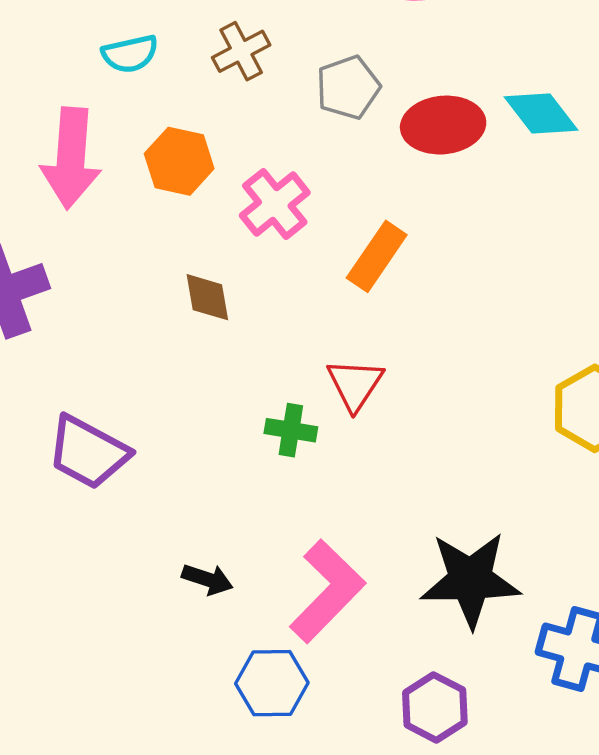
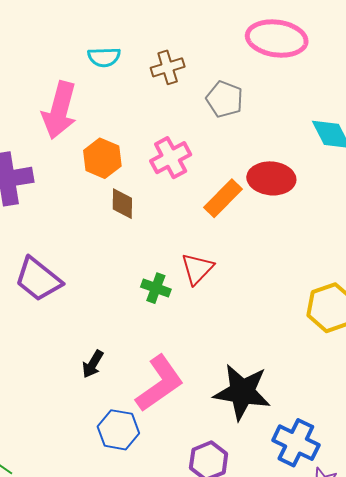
gray pentagon: (348, 87) -> (225, 99), turned 30
red ellipse: (443, 125) -> (271, 178), moved
orange hexagon: (179, 161) -> (102, 158), moved
black arrow: (207, 579) -> (93, 364), turned 92

